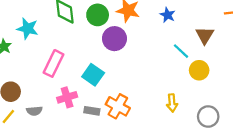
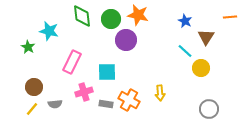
blue star: (168, 15) -> (185, 21), moved
cyan square: (93, 75) -> (107, 72), turned -36
yellow arrow: (172, 103) -> (160, 93), moved

